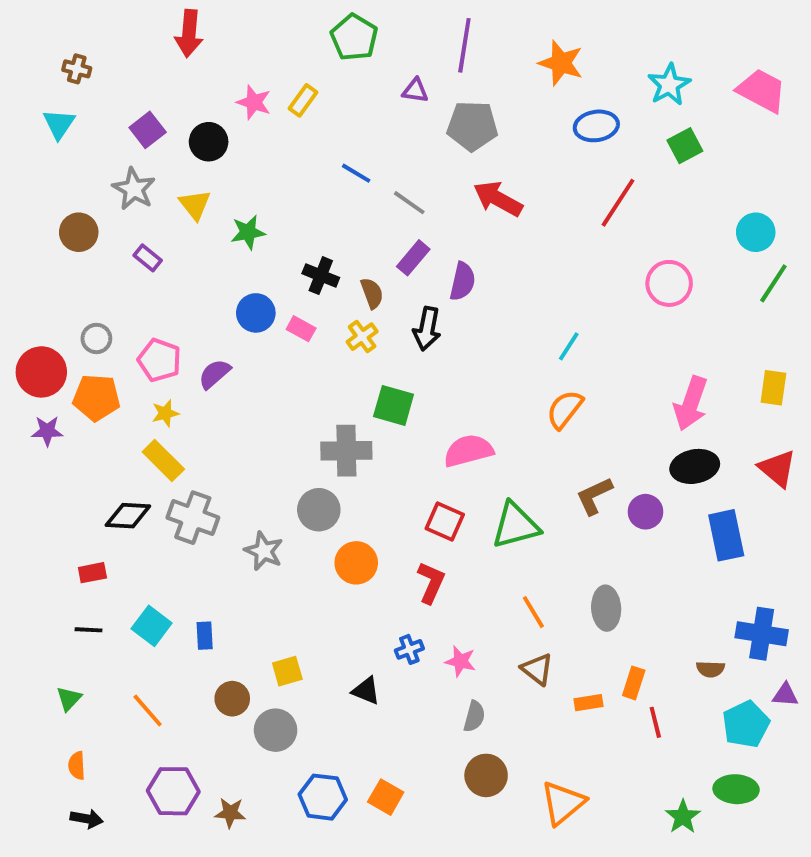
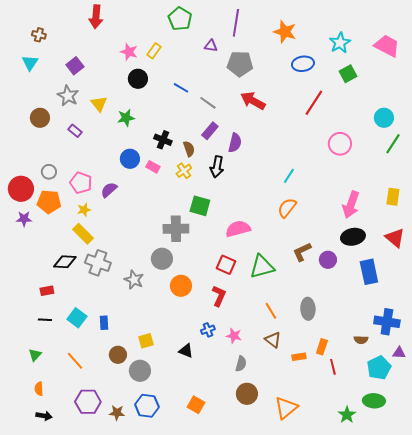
black circle: (209, 142) -> (138, 79), moved
blue hexagon: (323, 797) -> (147, 406), moved

